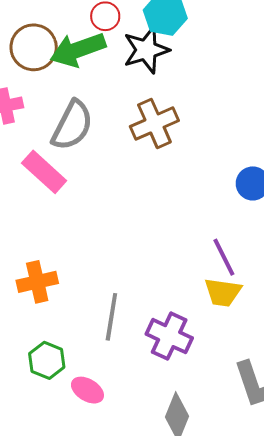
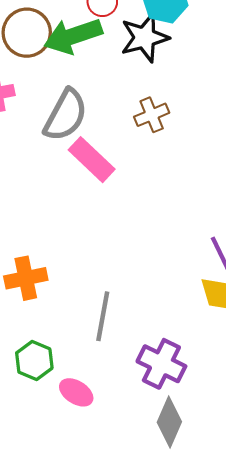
brown cross: (154, 124) -> (152, 115), size x0.7
pink rectangle: (44, 172) -> (92, 160), moved
purple cross: (169, 336) -> (161, 364), moved

